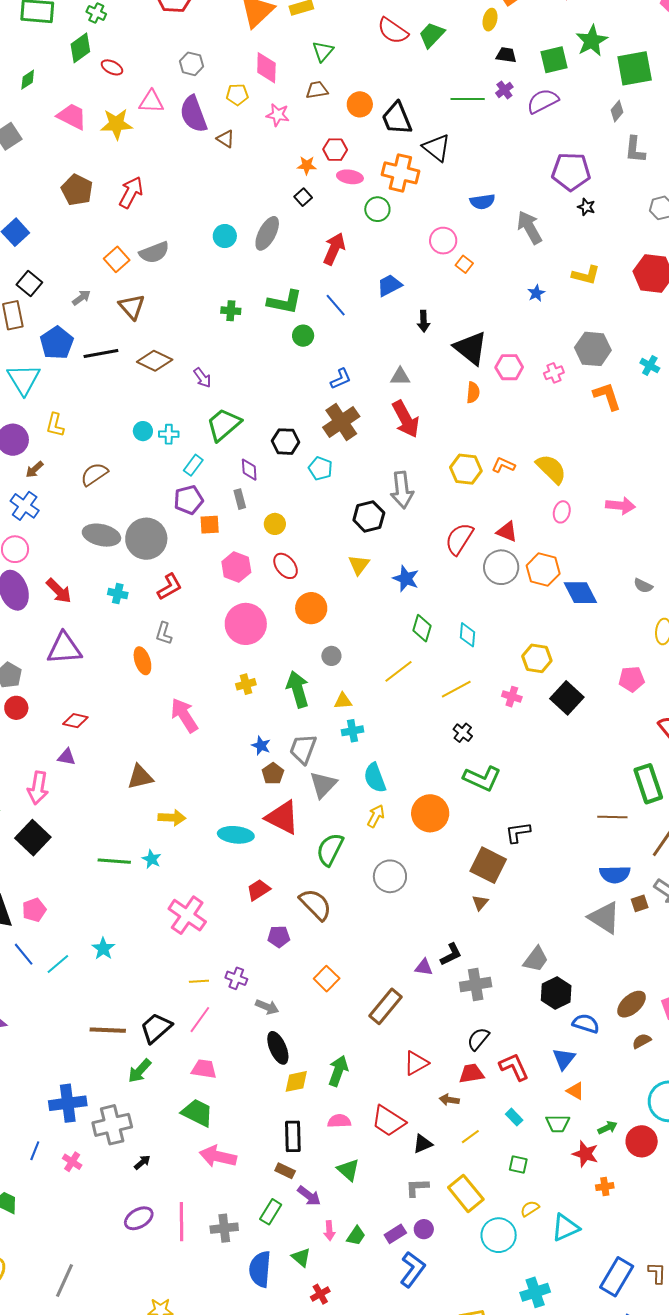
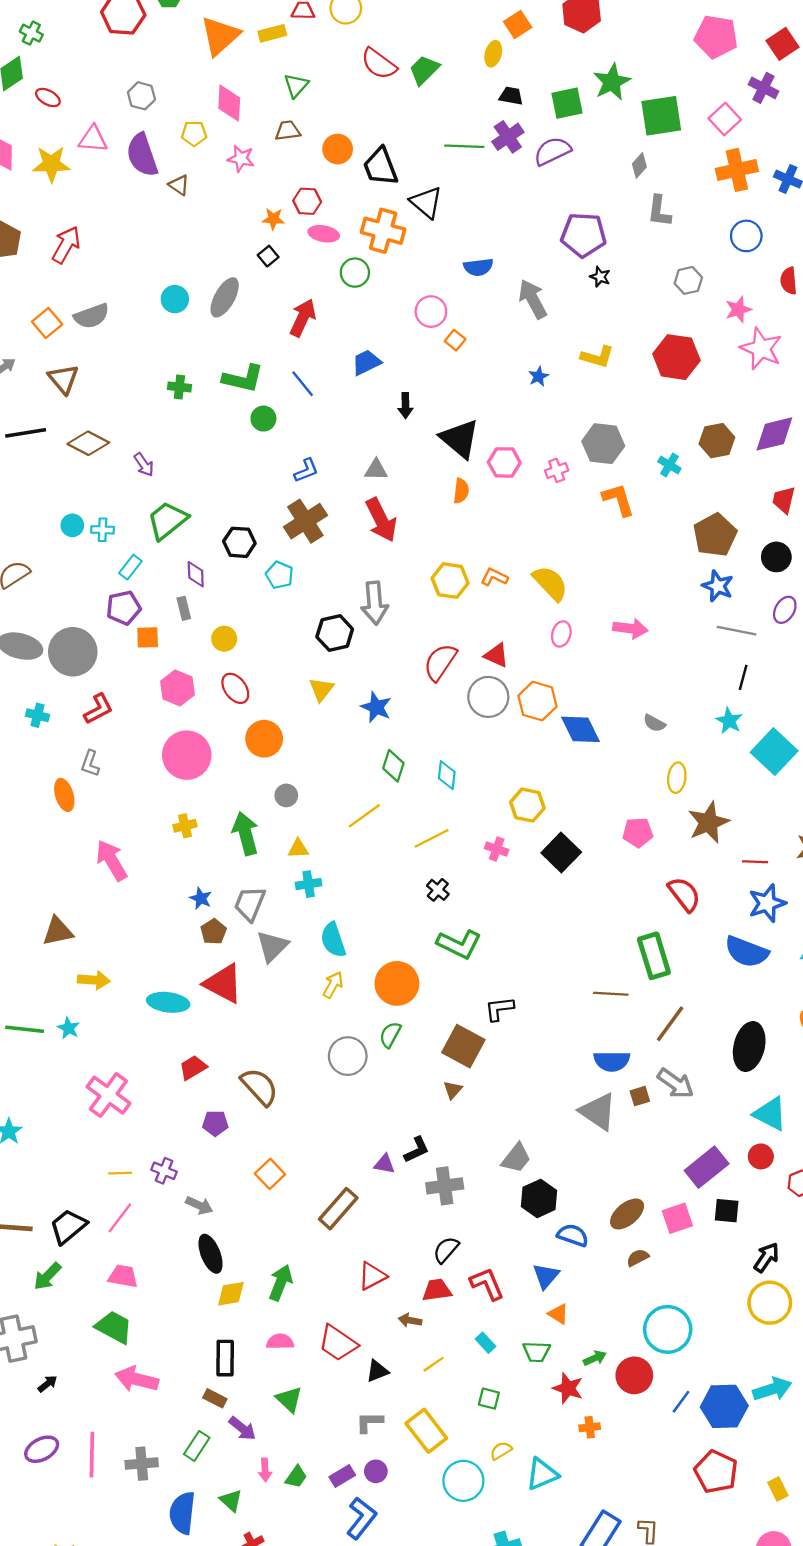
purple cross: (504, 90) -> (508, 137), size x1.5
green semicircle: (330, 849) -> (390, 1035), moved, size x0.7

